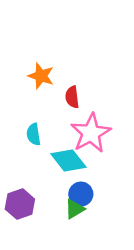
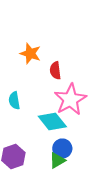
cyan semicircle: (34, 134) -> (14, 100), moved

